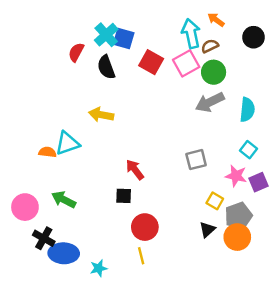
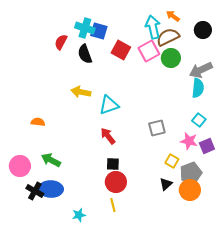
cyan cross: (106, 35) -> (85, 28), turned -30
brown semicircle: (210, 46) -> (168, 37), size x1.6
gray arrow: (210, 102) -> (201, 70), moved
cyan triangle: (67, 143) -> (109, 105), moved
black square: (124, 196) -> (113, 164), moved
blue ellipse: (64, 253) -> (51, 189), moved

